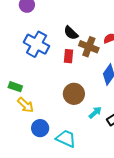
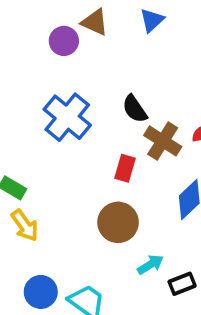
red rectangle: (68, 56) -> (125, 168), moved
blue circle: (40, 128) -> (41, 292), moved

